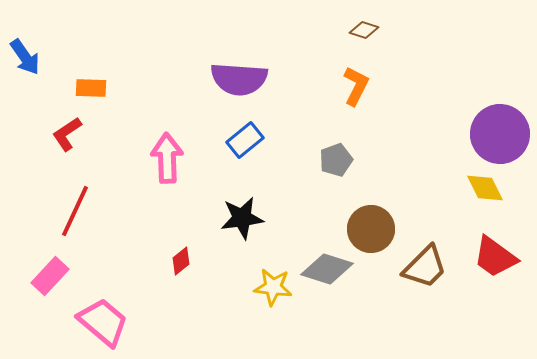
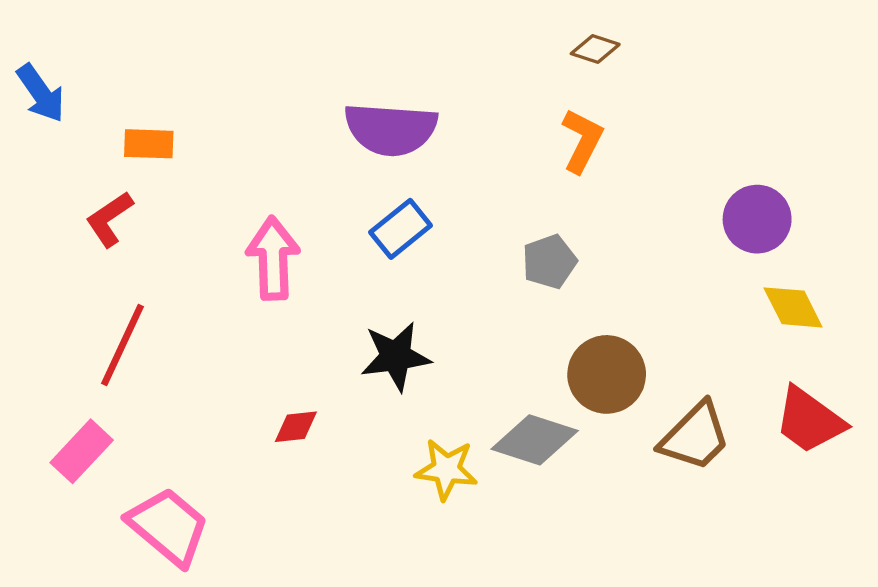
purple circle: (500, 134) -> (757, 219), moved, size x0.7
red diamond: (181, 261) -> (296, 427), turned 32

